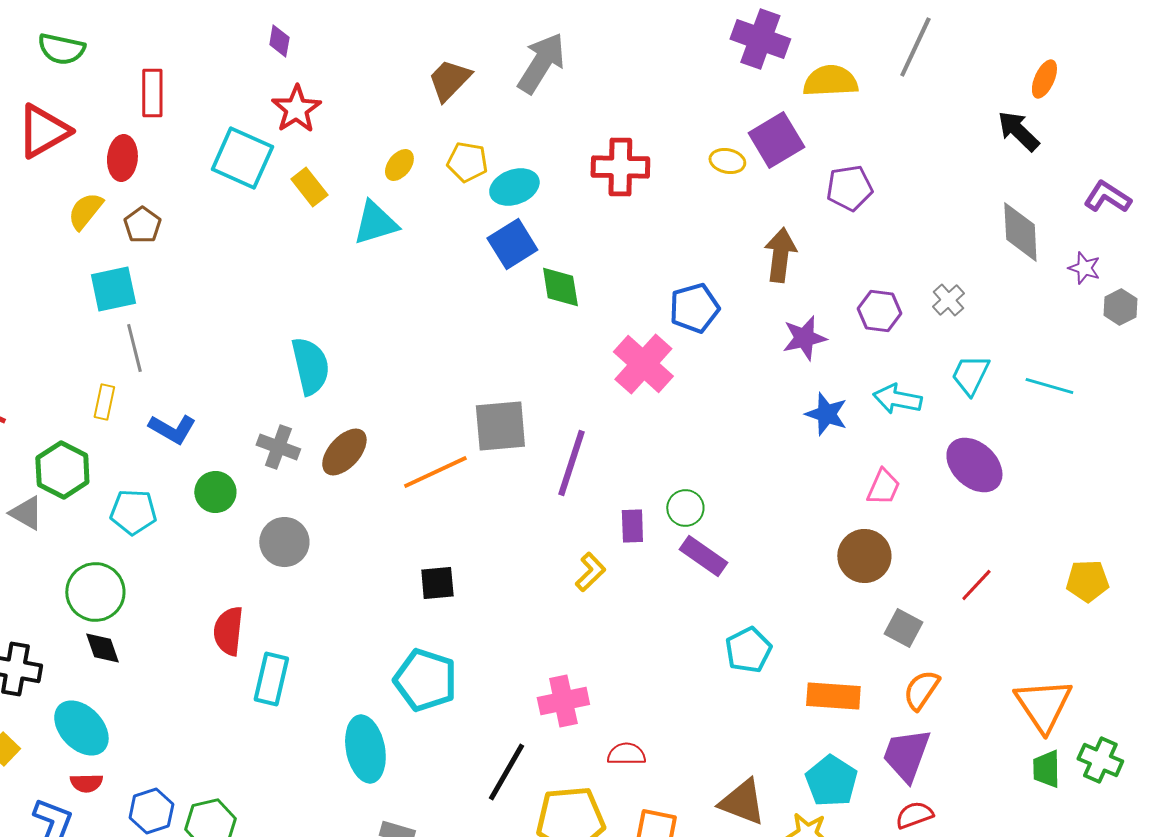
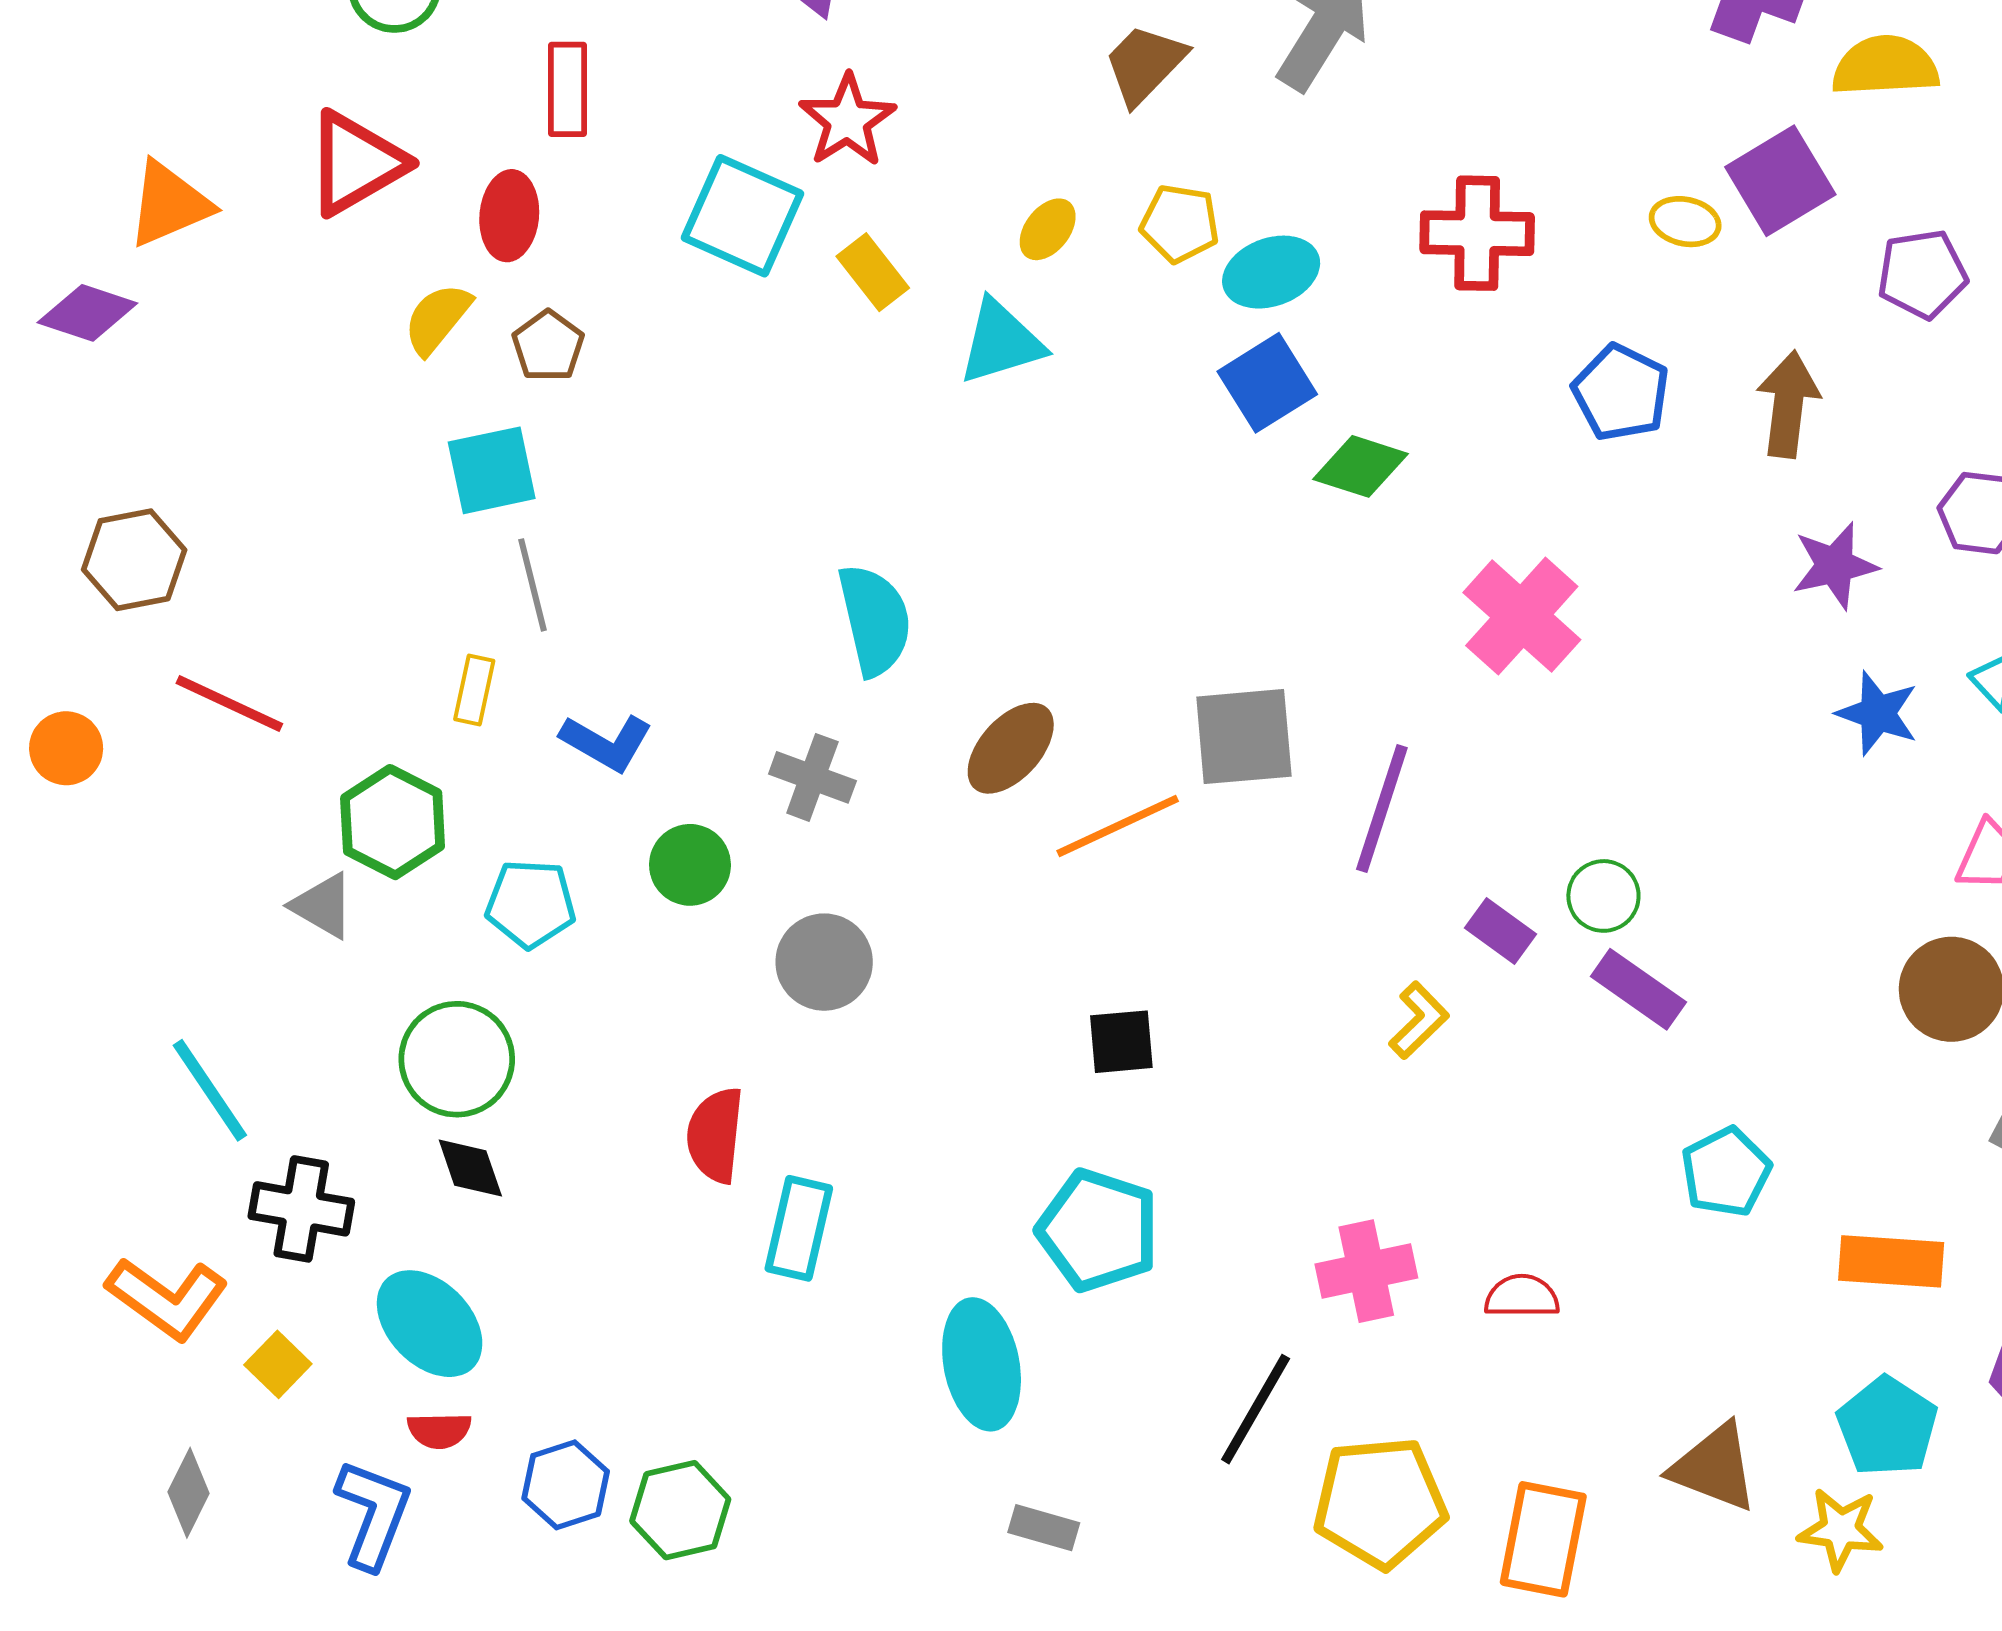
green diamond: (560, 287) -> (1361, 466), turned -63
blue pentagon: (694, 308) -> (1621, 393), moved, turned -30
brown ellipse: (344, 452) -> (1011, 748), moved
purple rectangle: (632, 526) -> (1500, 931), turned -52
red semicircle: (626, 754) -> (1522, 1296), moved

